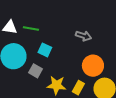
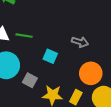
cyan square: (45, 50) -> (50, 56), moved

